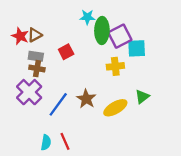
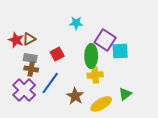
green ellipse: (102, 30) -> (91, 56), moved
purple square: (120, 36) -> (105, 40), turned -30
yellow cross: (115, 66) -> (95, 75), moved
blue line: (58, 104) -> (50, 83), moved

